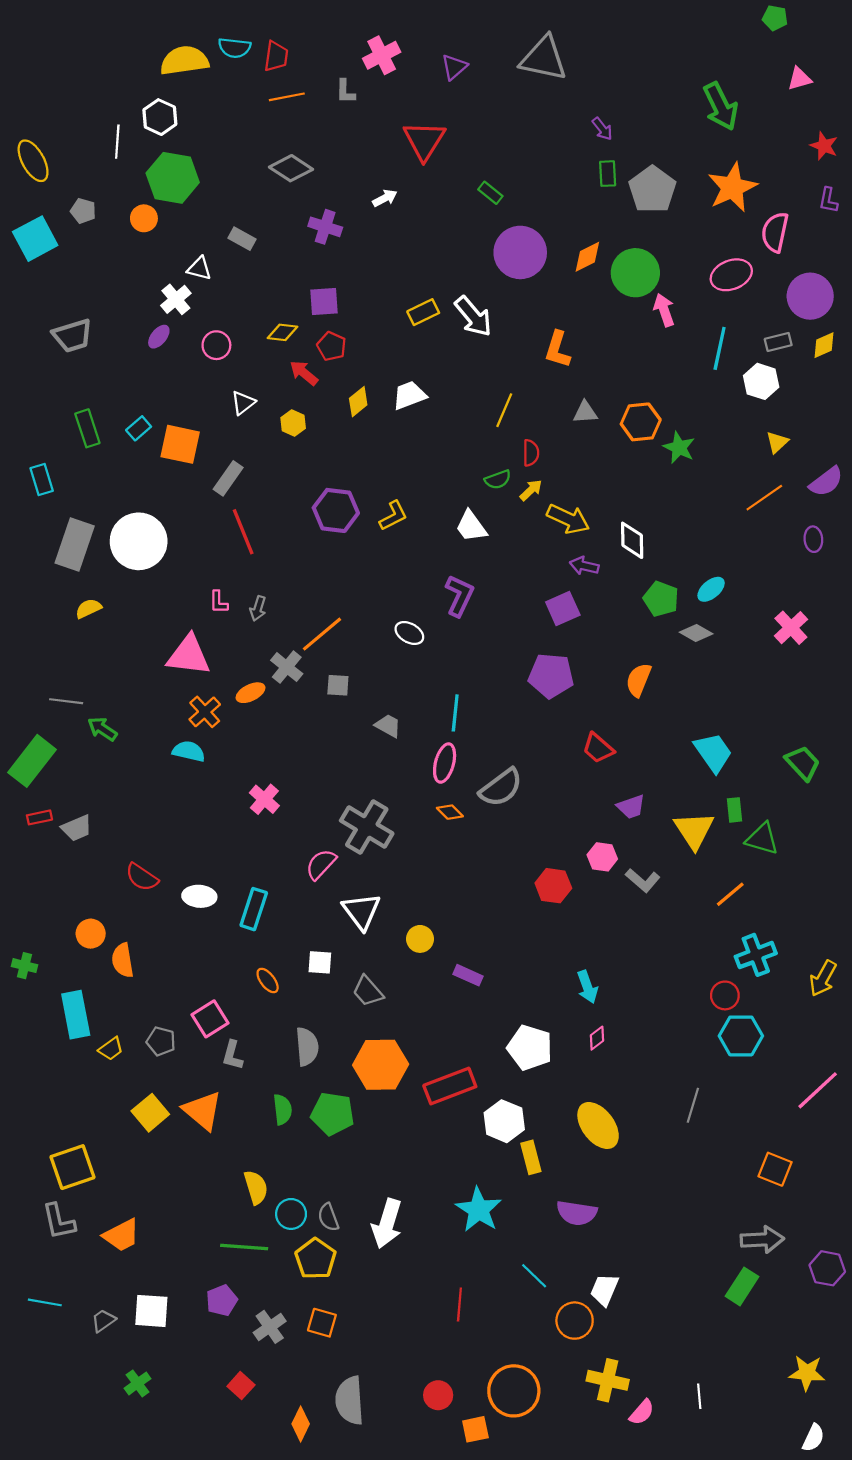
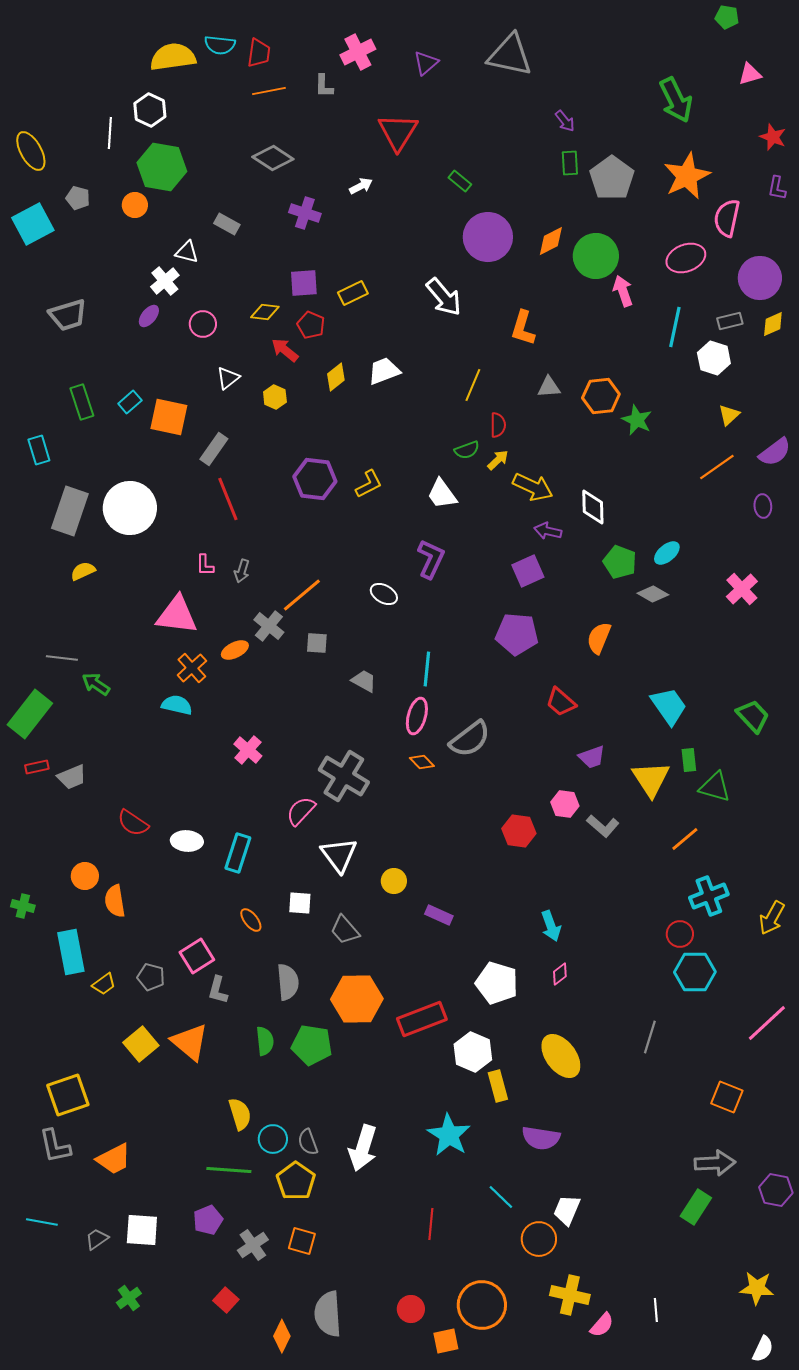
yellow rectangle: (423, 312) -> (353, 293), moved

